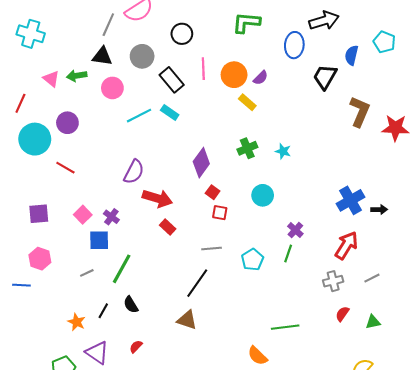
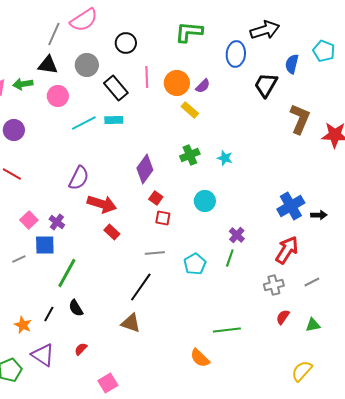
cyan rectangle: (170, 113) -> (114, 120), turned -36
gray line: (87, 273) -> (19, 259), moved

